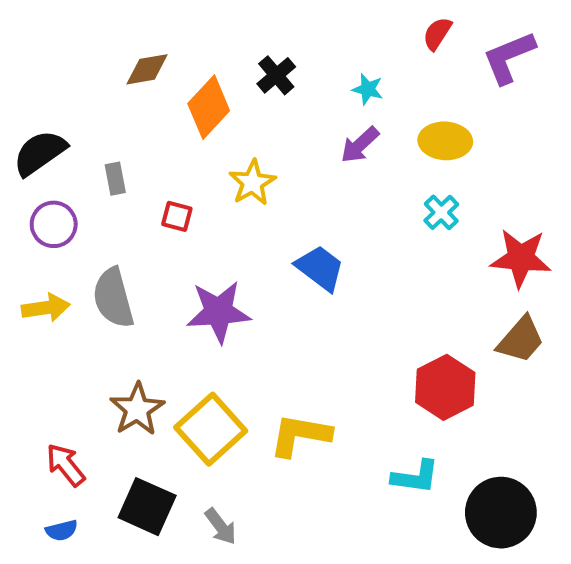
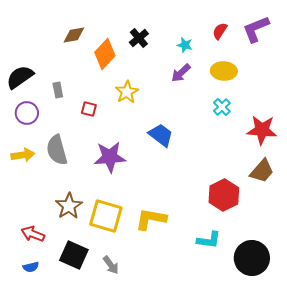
red semicircle: (437, 34) -> (220, 31), moved
yellow square: (211, 429) -> (106, 216), turned -32
red arrow: (66, 465) -> (33, 234), turned -30

